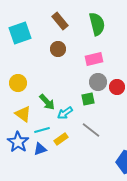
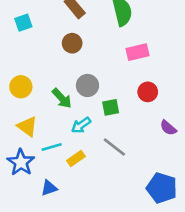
cyan square: (20, 33) -> (23, 23), size x0.6
pink rectangle: (94, 59) -> (137, 52), moved
gray circle: (98, 82) -> (87, 85), moved
green arrow: (47, 102) -> (62, 98), moved
blue triangle: (40, 149) -> (49, 188), moved

